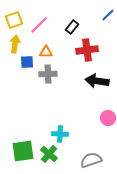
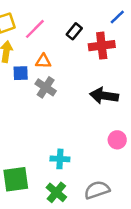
red cross: (87, 50) -> (102, 46), moved
gray cross: (48, 74) -> (46, 87), turned 36
green cross: (49, 154) -> (56, 192), moved

